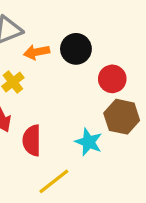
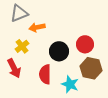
black circle: (76, 49) -> (59, 51), moved
red semicircle: (32, 140) -> (45, 74), moved

